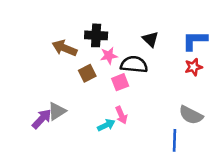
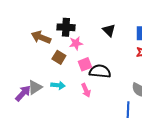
black semicircle: (134, 64) -> (100, 71), moved
brown square: (87, 73) -> (59, 57), turned -32
cyan arrow: (106, 125) -> (58, 85), moved, turned 32

